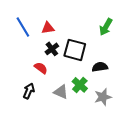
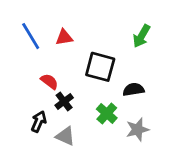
black cross: (52, 49) -> (64, 101), moved
red semicircle: (41, 68) -> (49, 81), moved
gray triangle: (61, 92) -> (65, 136), moved

